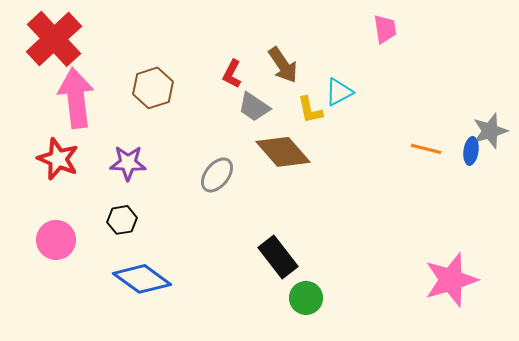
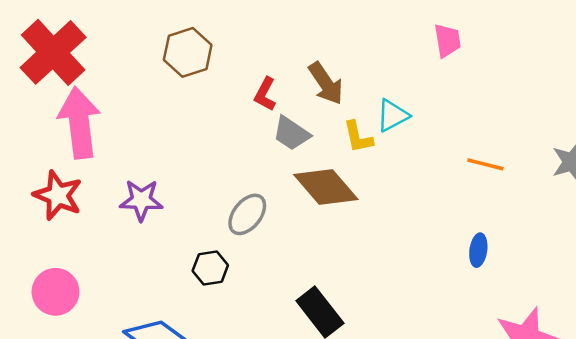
brown hexagon: (153, 88) -> (188, 52), moved
orange line: (426, 149) -> (485, 164), moved
blue ellipse: (471, 151) -> (478, 250), moved
black hexagon: (122, 220) -> (210, 268), moved

